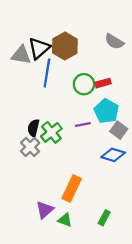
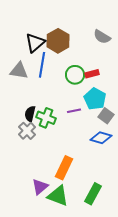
gray triangle: (21, 55) -> (19, 71), moved
green cross: (51, 132) -> (46, 118), turned -30
green rectangle: (104, 218) -> (93, 194), size x1.5
green triangle: (65, 220) -> (58, 196), size x1.6

